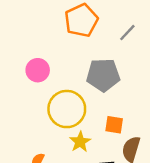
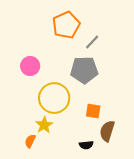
gray line: (127, 33) -> (92, 42), moved
yellow star: (80, 142) -> (44, 125), moved

